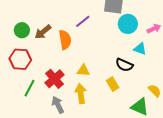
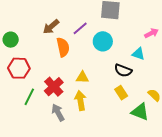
cyan circle: (128, 24) -> (103, 41), moved
green circle: (22, 30) -> (11, 40), moved
brown arrow: (43, 32) -> (51, 27), moved
yellow rectangle: (113, 84) -> (121, 93), moved

